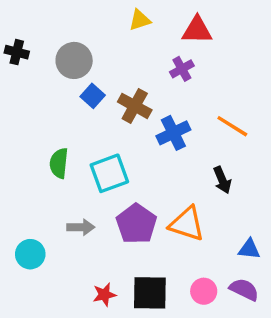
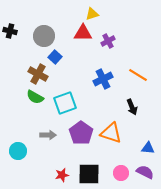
yellow triangle: (140, 20) -> (92, 14), moved
red triangle: (197, 30) -> (83, 33), moved
brown cross: (135, 106) -> (38, 74), moved
green semicircle: (59, 163) -> (35, 97), turned -66

